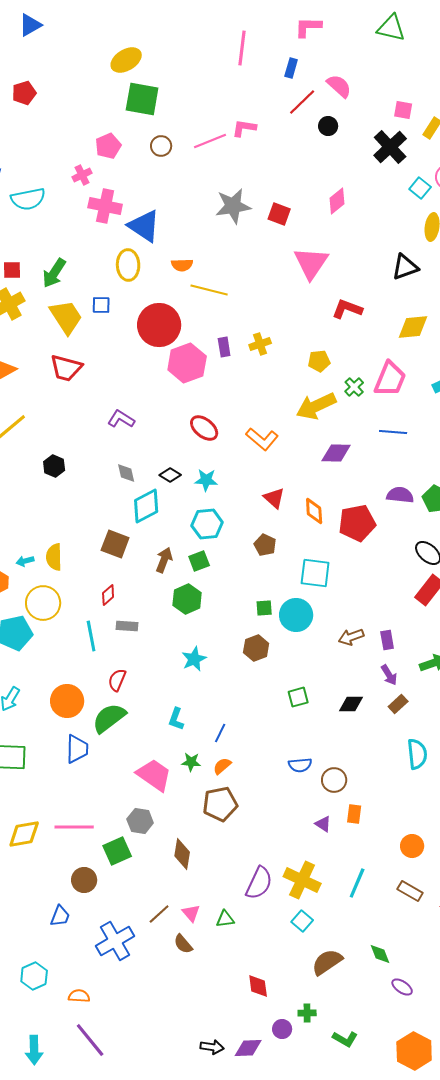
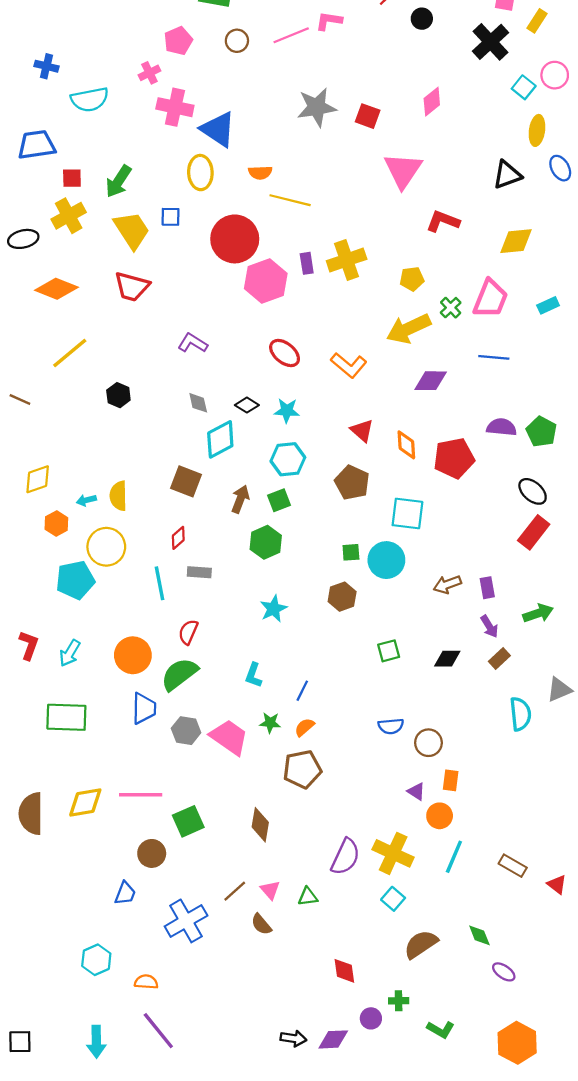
yellow cross: (260, 344) -> (347, 260), size x1.6
brown pentagon: (265, 545) -> (352, 483), size x1.4
gray hexagon: (140, 821) -> (186, 731), moved
orange circle: (412, 846) -> (440, 816), moved

